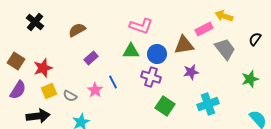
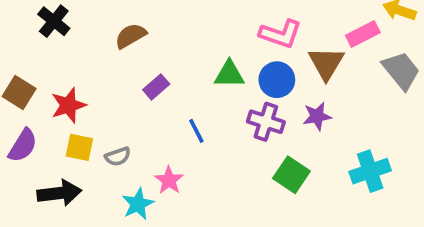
pink L-shape: (141, 26) -> (281, 34), moved
brown triangle: (184, 45) -> (326, 63), turned -50
purple star: (191, 72) -> (317, 116), moved
pink star: (95, 90) -> (169, 180), moved
yellow square: (49, 91) -> (79, 147), turned 35
gray semicircle: (70, 96) -> (118, 156), turned -48

